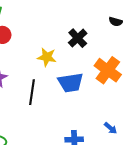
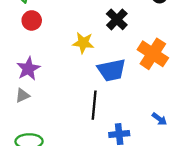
black line: (32, 92) -> (94, 105), moved

